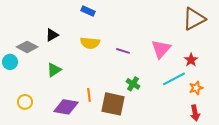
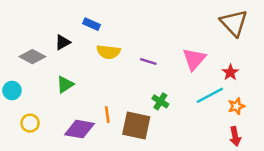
blue rectangle: (88, 11) -> (92, 24), moved
brown triangle: (194, 19) -> (234, 23), turned -45
cyan circle: (10, 62) -> (12, 90), moved

